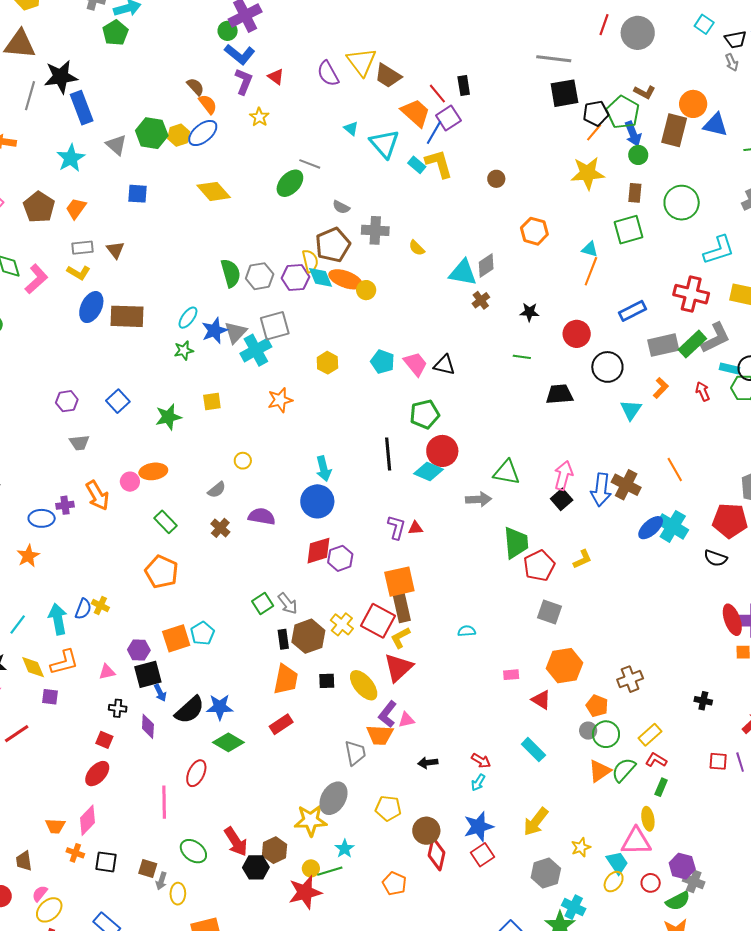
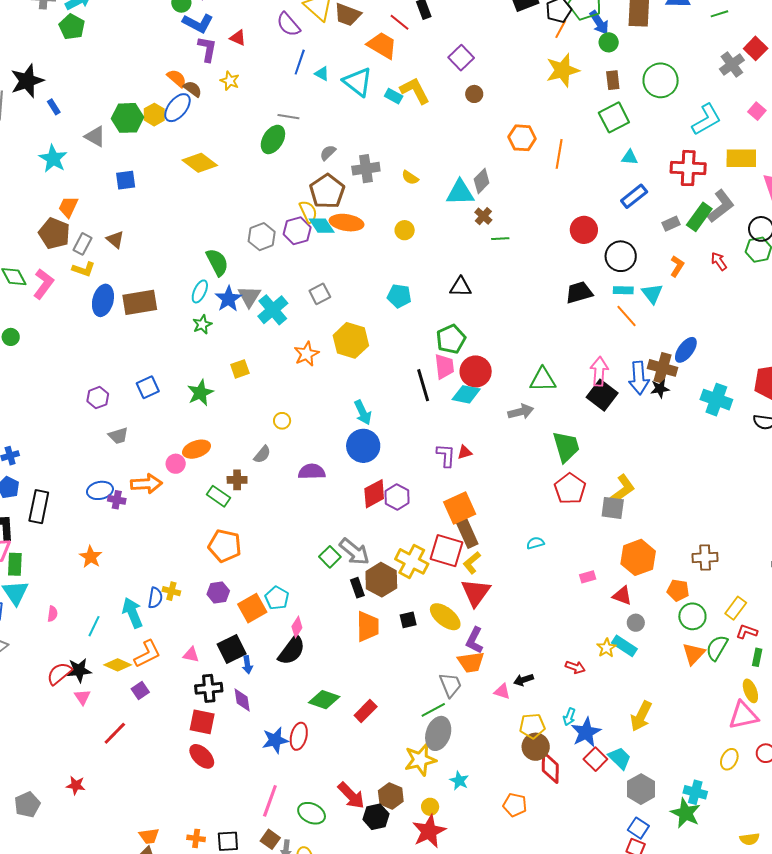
brown semicircle: (195, 87) -> (193, 89), moved
blue rectangle: (82, 108) -> (54, 107), size x0.5
purple square: (448, 118) -> (461, 58), moved
blue line: (434, 132) -> (300, 62), moved
brown pentagon: (39, 207) -> (54, 233), moved
gray semicircle: (341, 207) -> (328, 153), turned 120
gray rectangle: (82, 248) -> (82, 244), turned -45
cyan triangle: (590, 249) -> (630, 157), moved
orange line: (591, 271) -> (559, 154), moved
green semicircle: (231, 273) -> (217, 262), moved
yellow circle: (366, 290) -> (405, 230), moved
black star: (529, 312) -> (660, 389), moved
gray square: (275, 326) -> (320, 294), moved, size x0.7
gray rectangle: (663, 345) -> (671, 224), size x0.6
green line: (522, 357) -> (500, 239), moved
yellow hexagon: (327, 363) -> (351, 340), moved, size x1.6
pink trapezoid: (415, 364) -> (444, 367), moved, turned 44
cyan rectangle: (729, 368) -> (623, 290), moved
blue square: (118, 401) -> (148, 387), turned 30
orange line: (675, 470) -> (627, 316), moved
orange arrow: (97, 495) -> (146, 484), turned -52
black square: (562, 499) -> (602, 395), size x1.4
purple cross: (65, 505) -> (117, 500), turned 30
blue ellipse: (42, 518) -> (100, 490), moved
brown cross: (220, 528) -> (237, 480), moved, turned -30
blue ellipse: (651, 528) -> (686, 350), moved
yellow L-shape: (582, 559) -> (623, 489), moved, size x1.4
red pentagon: (539, 566) -> (570, 489), moved
gray arrow: (288, 603) -> (354, 552), size x1.4
yellow cross: (342, 624) -> (412, 561), size x1.4
purple hexagon: (139, 650) -> (218, 592), moved
yellow diamond: (33, 667) -> (118, 665), turned -32
pink triangle: (107, 672) -> (191, 655), turned 36
brown cross: (630, 679) -> (705, 558), turned 30
blue arrow: (160, 693) -> (247, 665), turned 30
purple square: (50, 697) -> (140, 691), turned -30
blue star: (220, 707) -> (275, 740), moved
black cross: (118, 708) -> (209, 688), size x1.5
black semicircle: (190, 710) -> (292, 650), moved
pink triangle: (406, 720) -> (502, 691), moved, turned 42
red rectangle: (281, 724) -> (366, 711), moved
gray circle: (588, 731) -> (636, 623), moved
red square: (104, 740) -> (202, 722), size x1.5
red ellipse: (97, 774) -> (202, 756), turned -76
cyan arrow: (478, 783) -> (569, 717), moved
pink line: (164, 802) -> (270, 801), moved, turned 32
yellow pentagon: (388, 808) -> (532, 726), moved
pink diamond: (87, 820) -> (297, 627), moved, size x0.7
orange trapezoid: (55, 826) -> (149, 836), moved
yellow star: (581, 847) -> (606, 648), moved
cyan trapezoid: (617, 863) -> (620, 758), moved
brown square: (148, 868) -> (270, 839), turned 30
green line: (330, 871) -> (433, 710), moved
gray hexagon: (546, 873) -> (641, 789), moved

